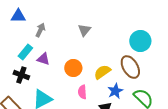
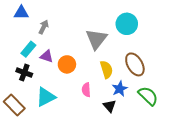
gray triangle: (84, 30) -> (96, 39), moved, size x1.6
cyan circle: (140, 41) -> (127, 24), moved
orange circle: (73, 68) -> (67, 64), moved
yellow semicircle: (102, 72) -> (107, 69), turned 108

